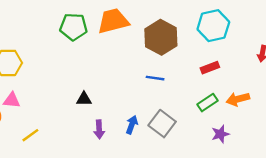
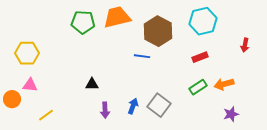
blue line: (155, 78) -> (142, 56), moved
purple star: (220, 134) -> (231, 114), moved

